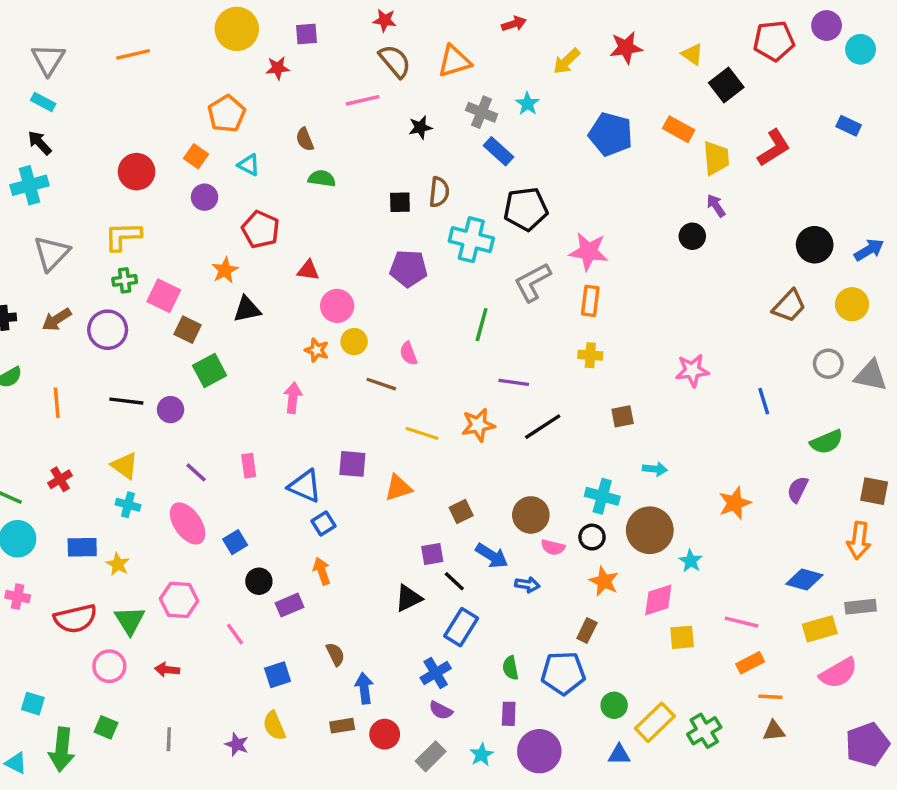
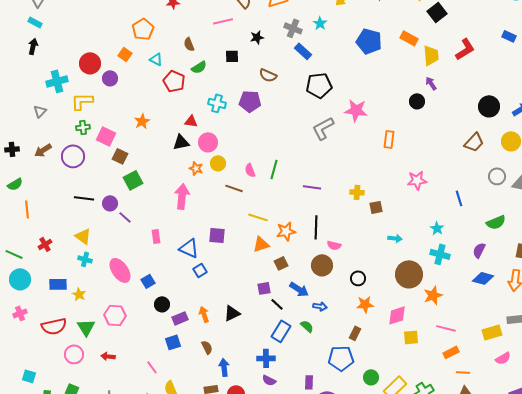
black arrow: (40, 143) -> (33, 46), turned 56
green semicircle: (322, 178) -> (199, 67), turned 140
cyan cross: (29, 185) -> (57, 81), moved
brown semicircle: (439, 192) -> (268, 75), turned 108
purple circle: (205, 197) -> (110, 78), moved
black square: (400, 202) -> (232, 56), moved
red pentagon: (261, 229) -> (174, 81), moved
cyan cross: (471, 240) -> (217, 103), moved, size x0.7
gray triangle: (52, 253) -> (40, 111), size x0.6
purple pentagon: (408, 269) -> (250, 101), moved
orange rectangle: (590, 301) -> (389, 139), moved
black triangle: (247, 309) -> (181, 142), moved
green line: (482, 325) -> (274, 169), moved
yellow cross: (590, 355) -> (357, 192), moved
pink arrow: (293, 398) -> (182, 196), size x1.4
orange line: (57, 403) -> (27, 209), moved
orange star: (478, 425) -> (286, 231), moved
black line: (543, 427) -> (316, 227), moved, turned -55
purple line: (196, 472) -> (125, 217), moved
orange triangle: (398, 488) -> (261, 244), moved
cyan cross: (602, 496) -> (440, 254), moved
orange star: (735, 503) -> (433, 295), moved
brown circle: (650, 530) -> (409, 274), moved
pink semicircle: (553, 547) -> (334, 245), moved
cyan star: (691, 561) -> (437, 228), moved
orange arrow: (322, 571) -> (204, 314), moved
blue diamond: (804, 580) -> (483, 278), moved
orange star: (604, 581) -> (365, 304), turned -30
pink cross: (18, 597) -> (20, 313), turned -32
black triangle: (408, 598) -> (232, 313), moved
pink line: (235, 634) -> (152, 367), moved
green semicircle: (510, 668) -> (307, 326), moved, turned 144
blue cross: (436, 673) -> (266, 358), turned 30
pink semicircle: (838, 673) -> (503, 358), size x0.7
blue square: (278, 675) -> (173, 342), moved

